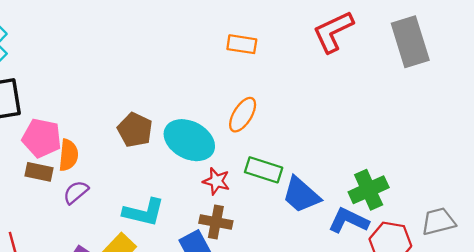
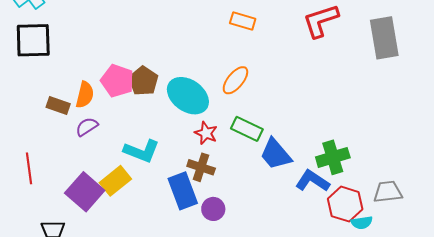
pink pentagon: (42, 138) -> (117, 81), moved

